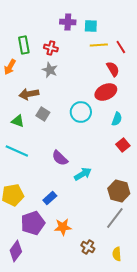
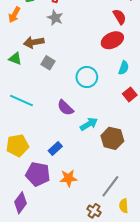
cyan circle: (81, 112) -> (87, 77), moved
green triangle: (18, 121) -> (15, 59), moved
brown hexagon: (119, 191) -> (112, 138), moved
gray line: (115, 218) -> (110, 186), moved
purple pentagon: (33, 223) -> (38, 174), turned 30
brown cross: (88, 247) -> (94, 211), moved

